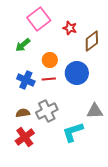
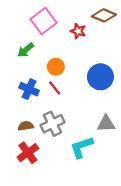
brown diamond: (92, 41) -> (104, 15), moved, turned 60
blue circle: (77, 73) -> (100, 77), moved
red line: (49, 79) -> (55, 88), turned 56

